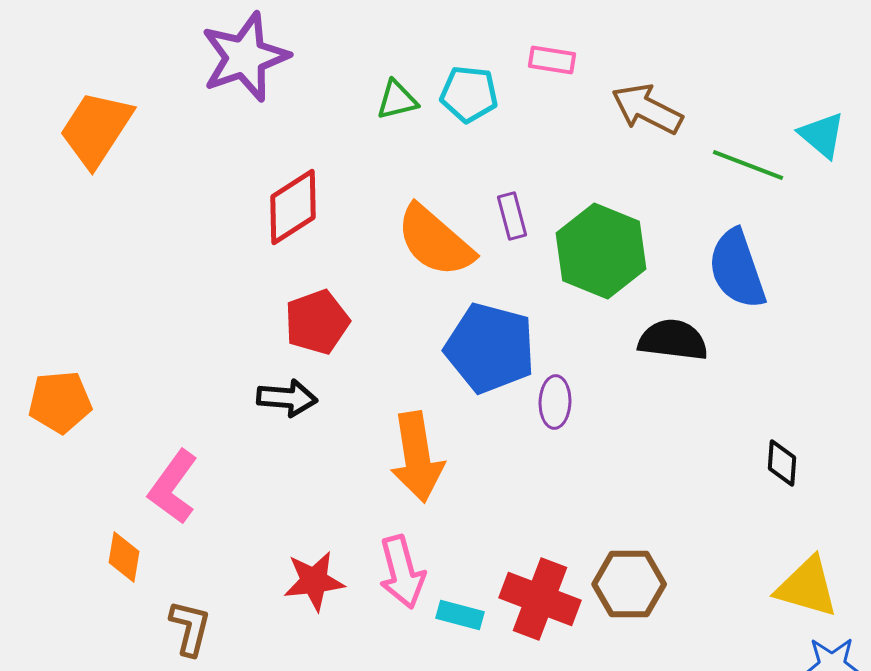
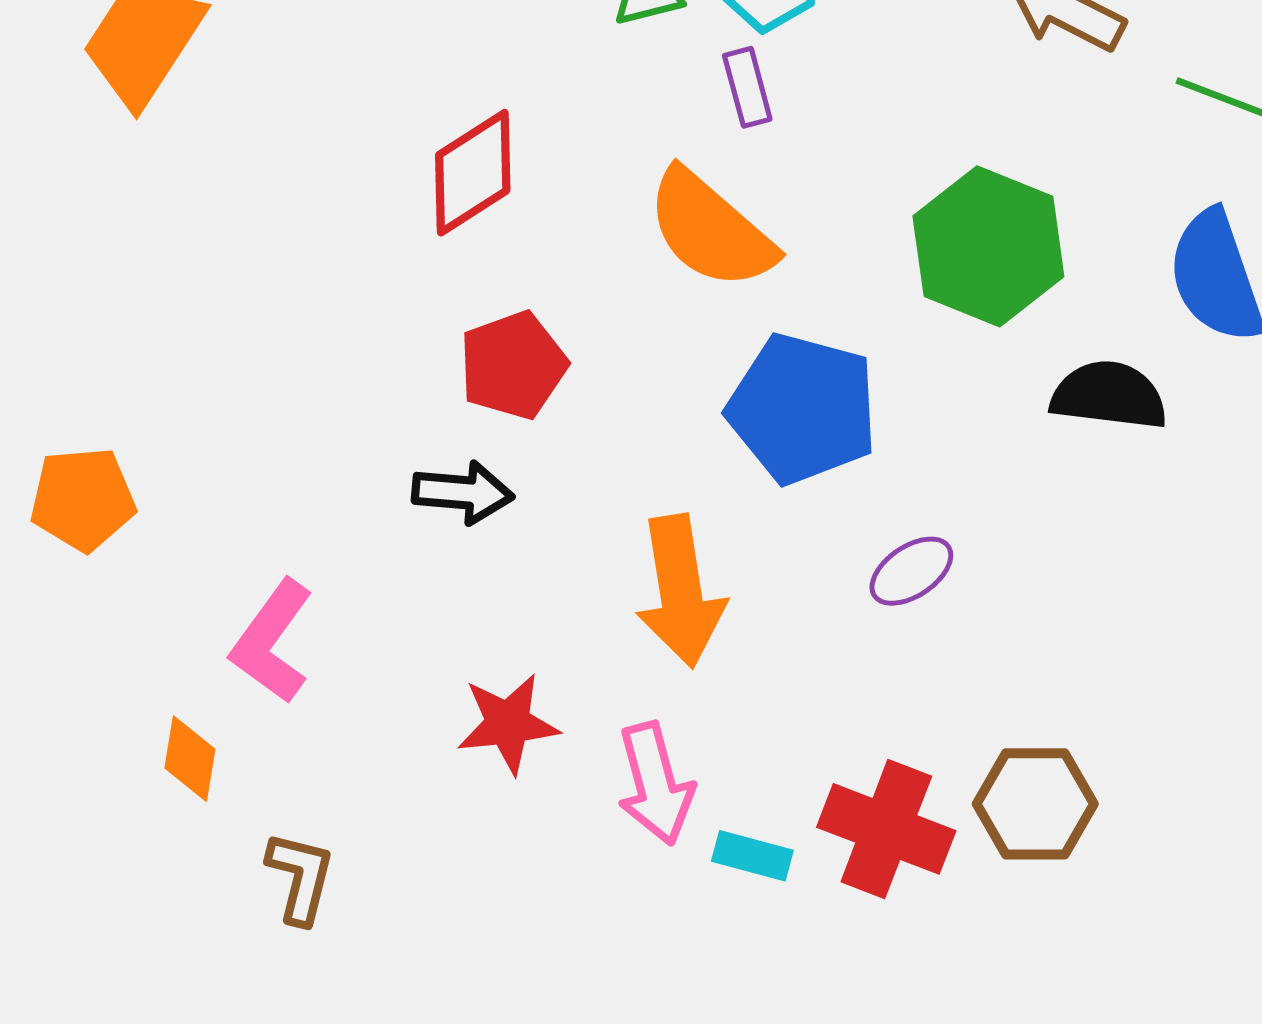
purple rectangle: (512, 216) -> (747, 87), moved
purple ellipse: (555, 402) -> (911, 571), moved, turned 54
red star: (314, 581) -> (508, 723), moved

